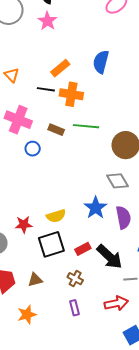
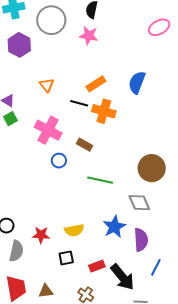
pink star: (47, 21) -> (89, 36), turned -30
green line: (86, 126) -> (100, 180), moved
black square: (51, 244) -> (66, 258), size x0.6

